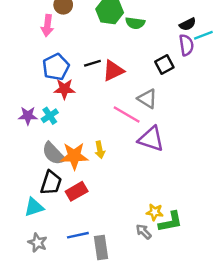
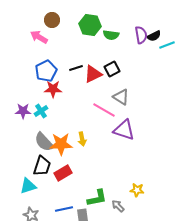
pink arrow: (47, 25) -> (39, 37), turned 114
purple semicircle: (186, 45) -> (141, 35), moved
black square: (164, 65) -> (112, 69), moved
yellow star: (155, 212) -> (137, 190), moved
green L-shape: (170, 222) -> (97, 198), moved

